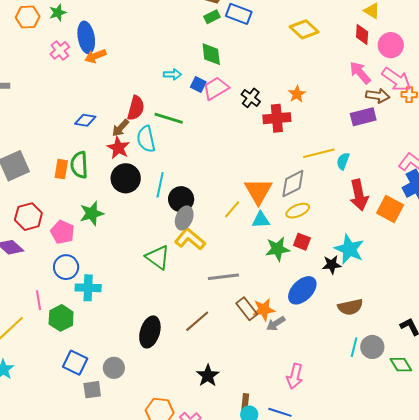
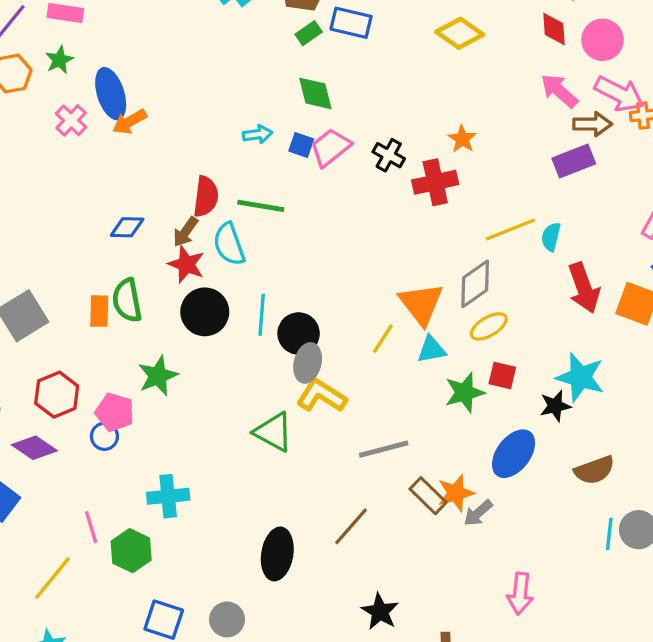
blue circle: (66, 267) -> (104, 436), moved, size x0.7

